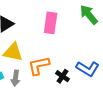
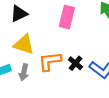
black cross: (63, 76) -> (75, 63), moved

